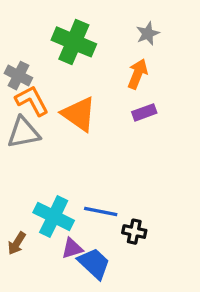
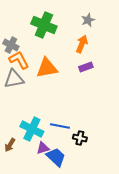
orange triangle: (79, 114) -> (47, 68), turned -45

